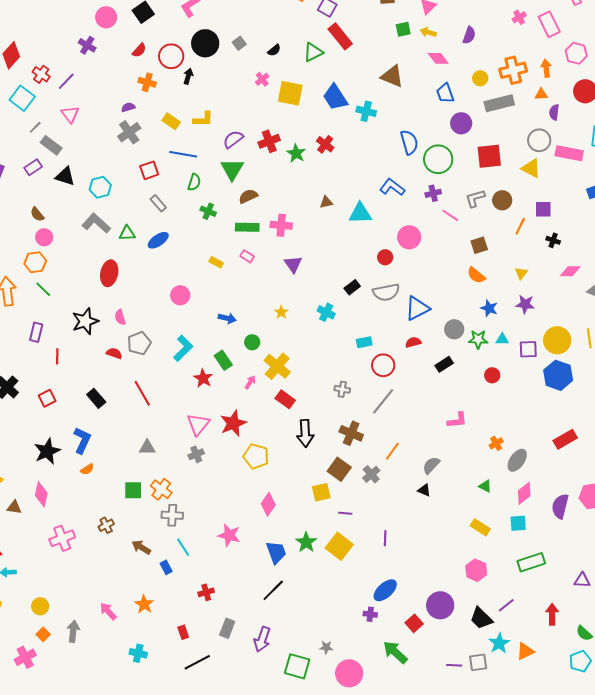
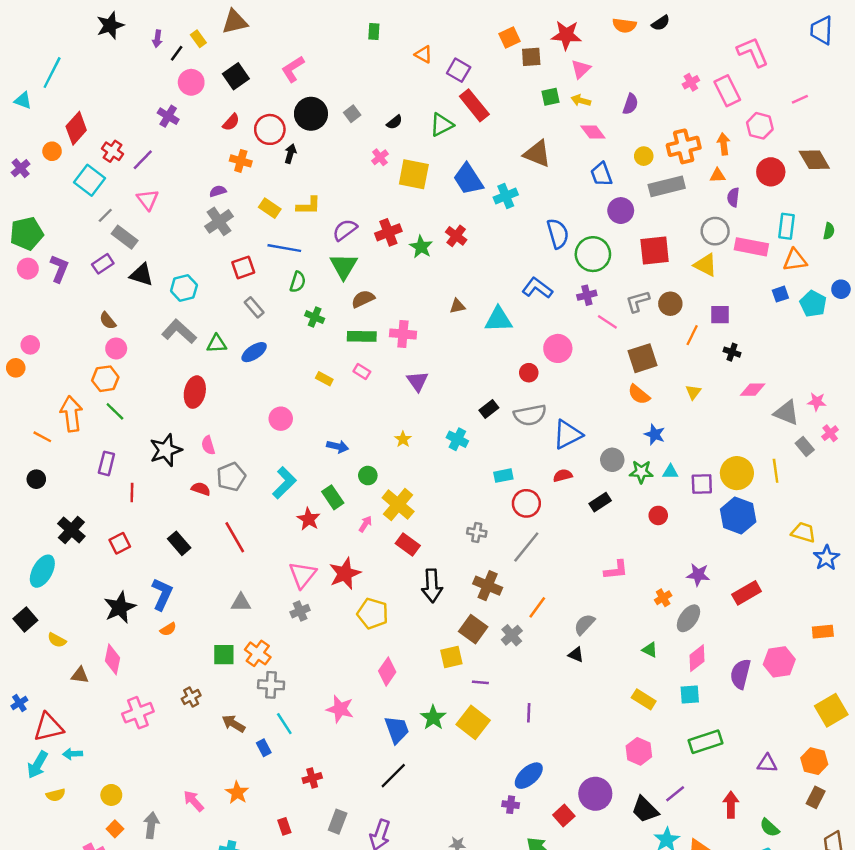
cyan cross: (366, 111) -> (506, 196), turned -36
brown square: (479, 245) -> (643, 358), size x1.4
purple star: (525, 304) -> (698, 575), moved

